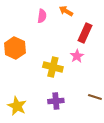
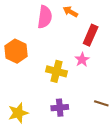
pink semicircle: (42, 16) -> (45, 17), size x1.5
yellow star: (17, 106) -> (18, 113), turned 30

